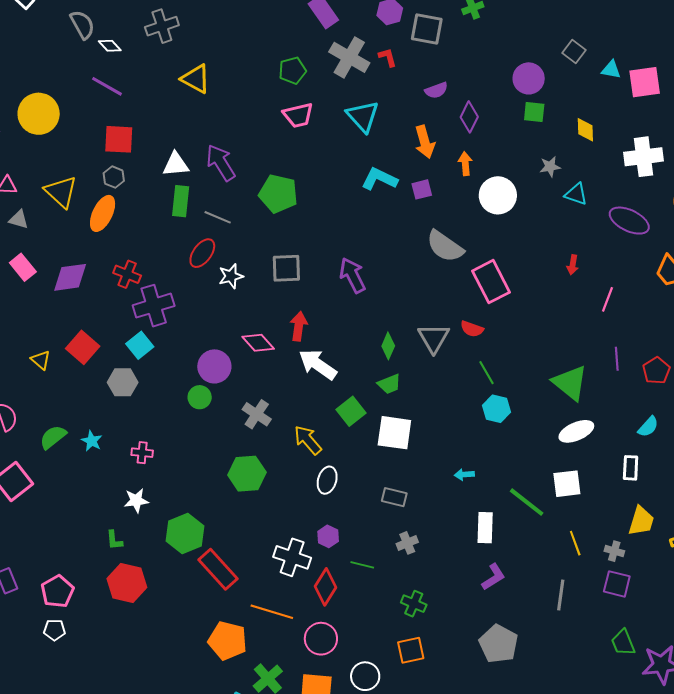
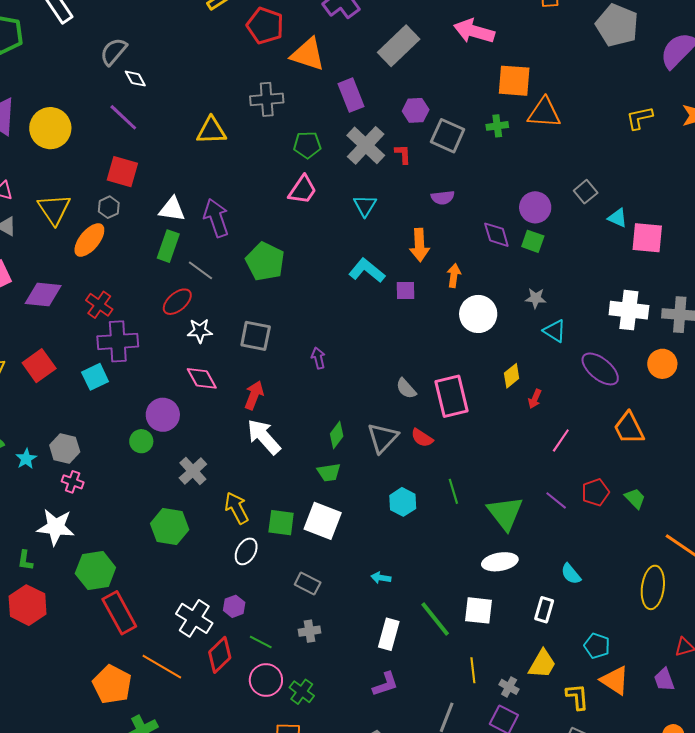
gray semicircle: (82, 25) -> (114, 52), turned -124
gray cross: (162, 26) -> (267, 99), moved
yellow triangle: (196, 79) -> (211, 131), turned -44
pink trapezoid: (298, 115) -> (303, 190), turned -56
cyan triangle: (363, 116) -> (365, 206), size x0.7
purple diamond: (469, 117) -> (496, 235), moved, turned -56
yellow diamond: (585, 130) -> (512, 376), moved, turned 40
gray semicircle: (445, 246) -> (406, 388), moved, size x0.6
purple arrow: (352, 275) -> (318, 358), size x0.6
pink diamond: (258, 343) -> (202, 378), moved
purple line: (617, 359) -> (556, 500), turned -60
red pentagon: (656, 371) -> (595, 492), moved
green line: (487, 373) -> (453, 491), moved
gray hexagon: (123, 382) -> (65, 449), moved
cyan hexagon: (496, 409) -> (403, 502), moved
green square: (351, 411) -> (281, 523), moved, turned 32
cyan semicircle: (648, 427) -> (571, 574), turned 85
white star: (136, 501) -> (56, 527), size x1.5
pink circle: (321, 639) -> (266, 680), moved

